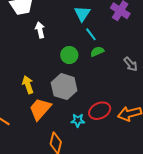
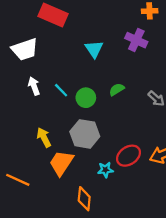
white arrow: (40, 30) -> (34, 86), moved
cyan line: (91, 34) -> (61, 90), moved

